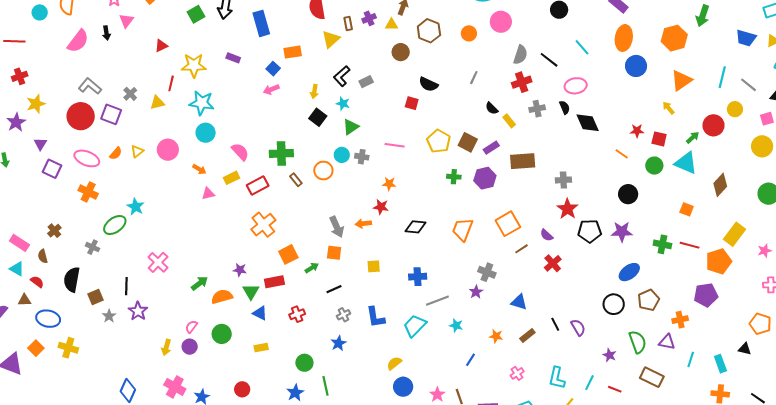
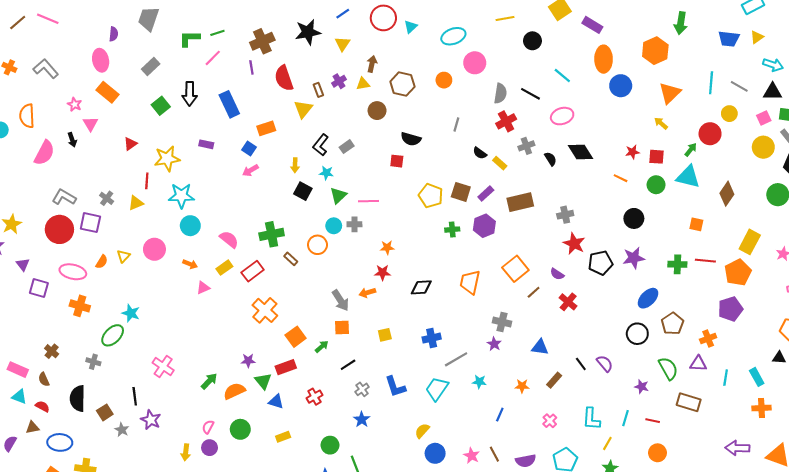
black semicircle: (565, 107) -> (551, 159), moved
pink line: (395, 145) -> (369, 201), moved

